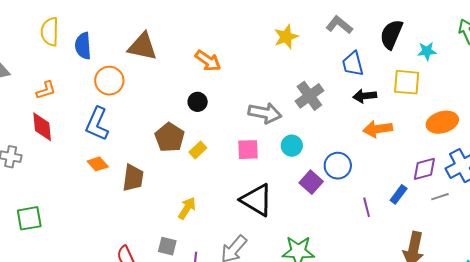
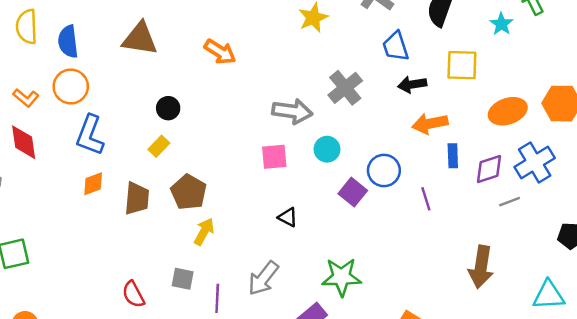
cyan star: (427, 51) -> (501, 24), moved, turned -30
orange circle: (109, 81) -> (71, 87), moved
orange L-shape: (46, 90) -> (26, 98), turned 60
black circle: (198, 102) -> (168, 108), moved
brown pentagon: (170, 137) -> (189, 192), moved
yellow rectangle: (198, 150) -> (159, 146), moved
orange diamond: (98, 164) -> (93, 184), turned -65
blue rectangle: (399, 194) -> (453, 156), moved, turned -36
black triangle: (257, 200) -> (288, 217), size x0.5
purple line: (367, 207) -> (426, 199), moved

